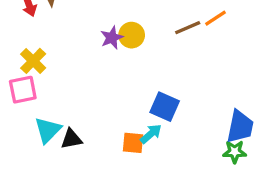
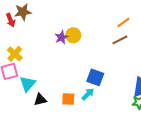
brown line: (188, 28) -> (120, 40), moved
cyan triangle: (48, 130) -> (28, 84), moved
orange square: (133, 143) -> (68, 99), moved

